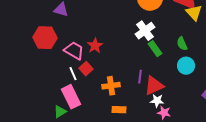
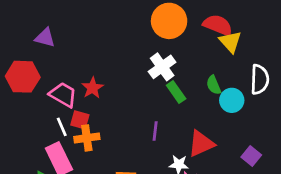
cyan circle: (186, 66) -> (232, 100), moved
red square: (86, 69) -> (80, 120), turned -32
orange cross: (111, 86) -> (87, 138), moved
red triangle: (154, 86) -> (201, 144), moved

